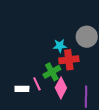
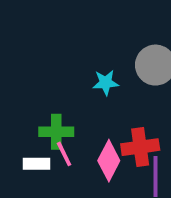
red cross: (69, 60) -> (140, 147), moved
green cross: (52, 72) -> (56, 132), moved, turned 30

